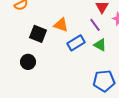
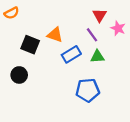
green triangle: (100, 45) -> (97, 57), turned -32
blue pentagon: (104, 81) -> (88, 90), moved

